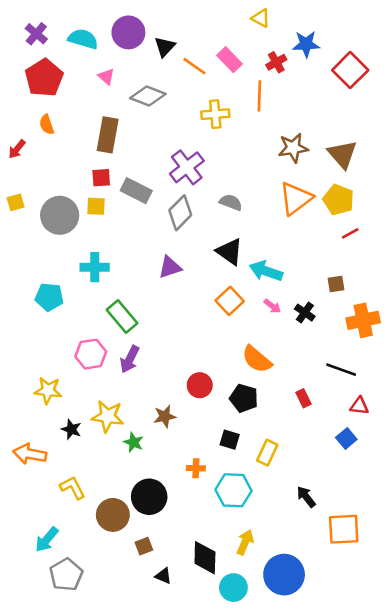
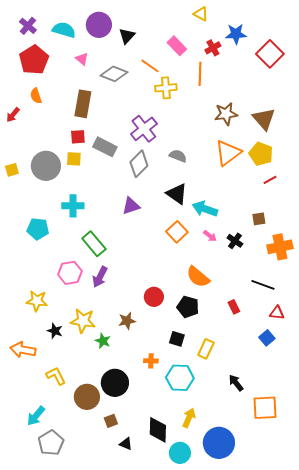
orange line: (195, 66) -> (150, 66), moved
yellow square: (16, 202) -> (12, 170), moved

